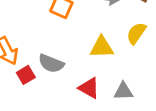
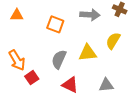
gray semicircle: (51, 63) -> (59, 59), moved, turned 96
red triangle: (89, 88) -> (70, 85), moved

